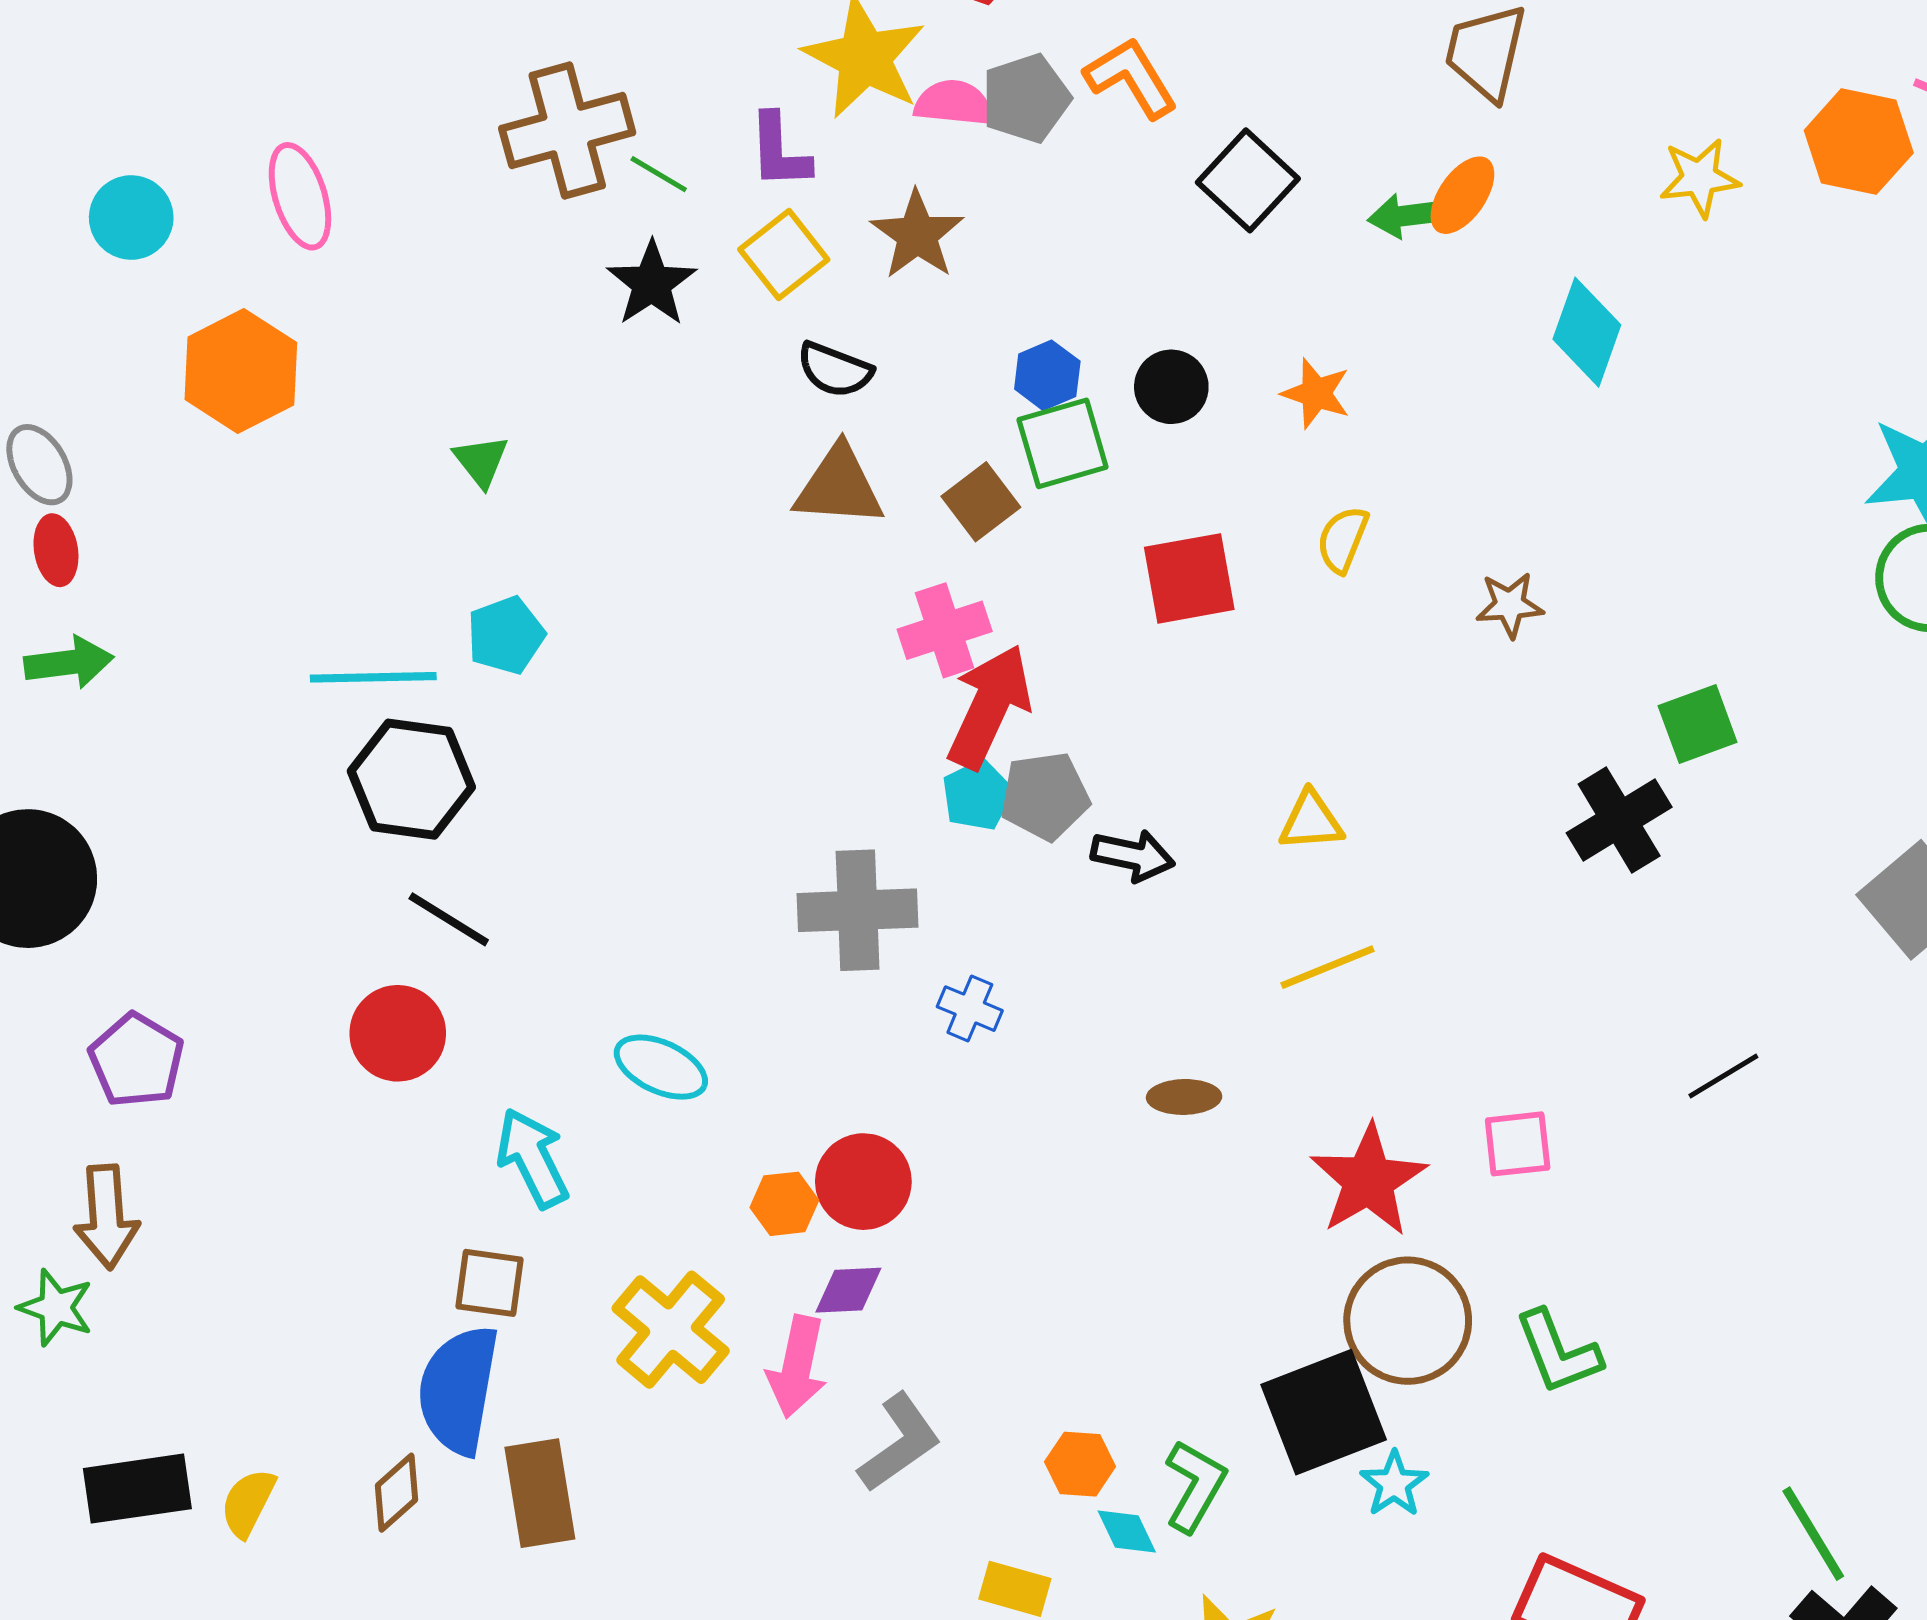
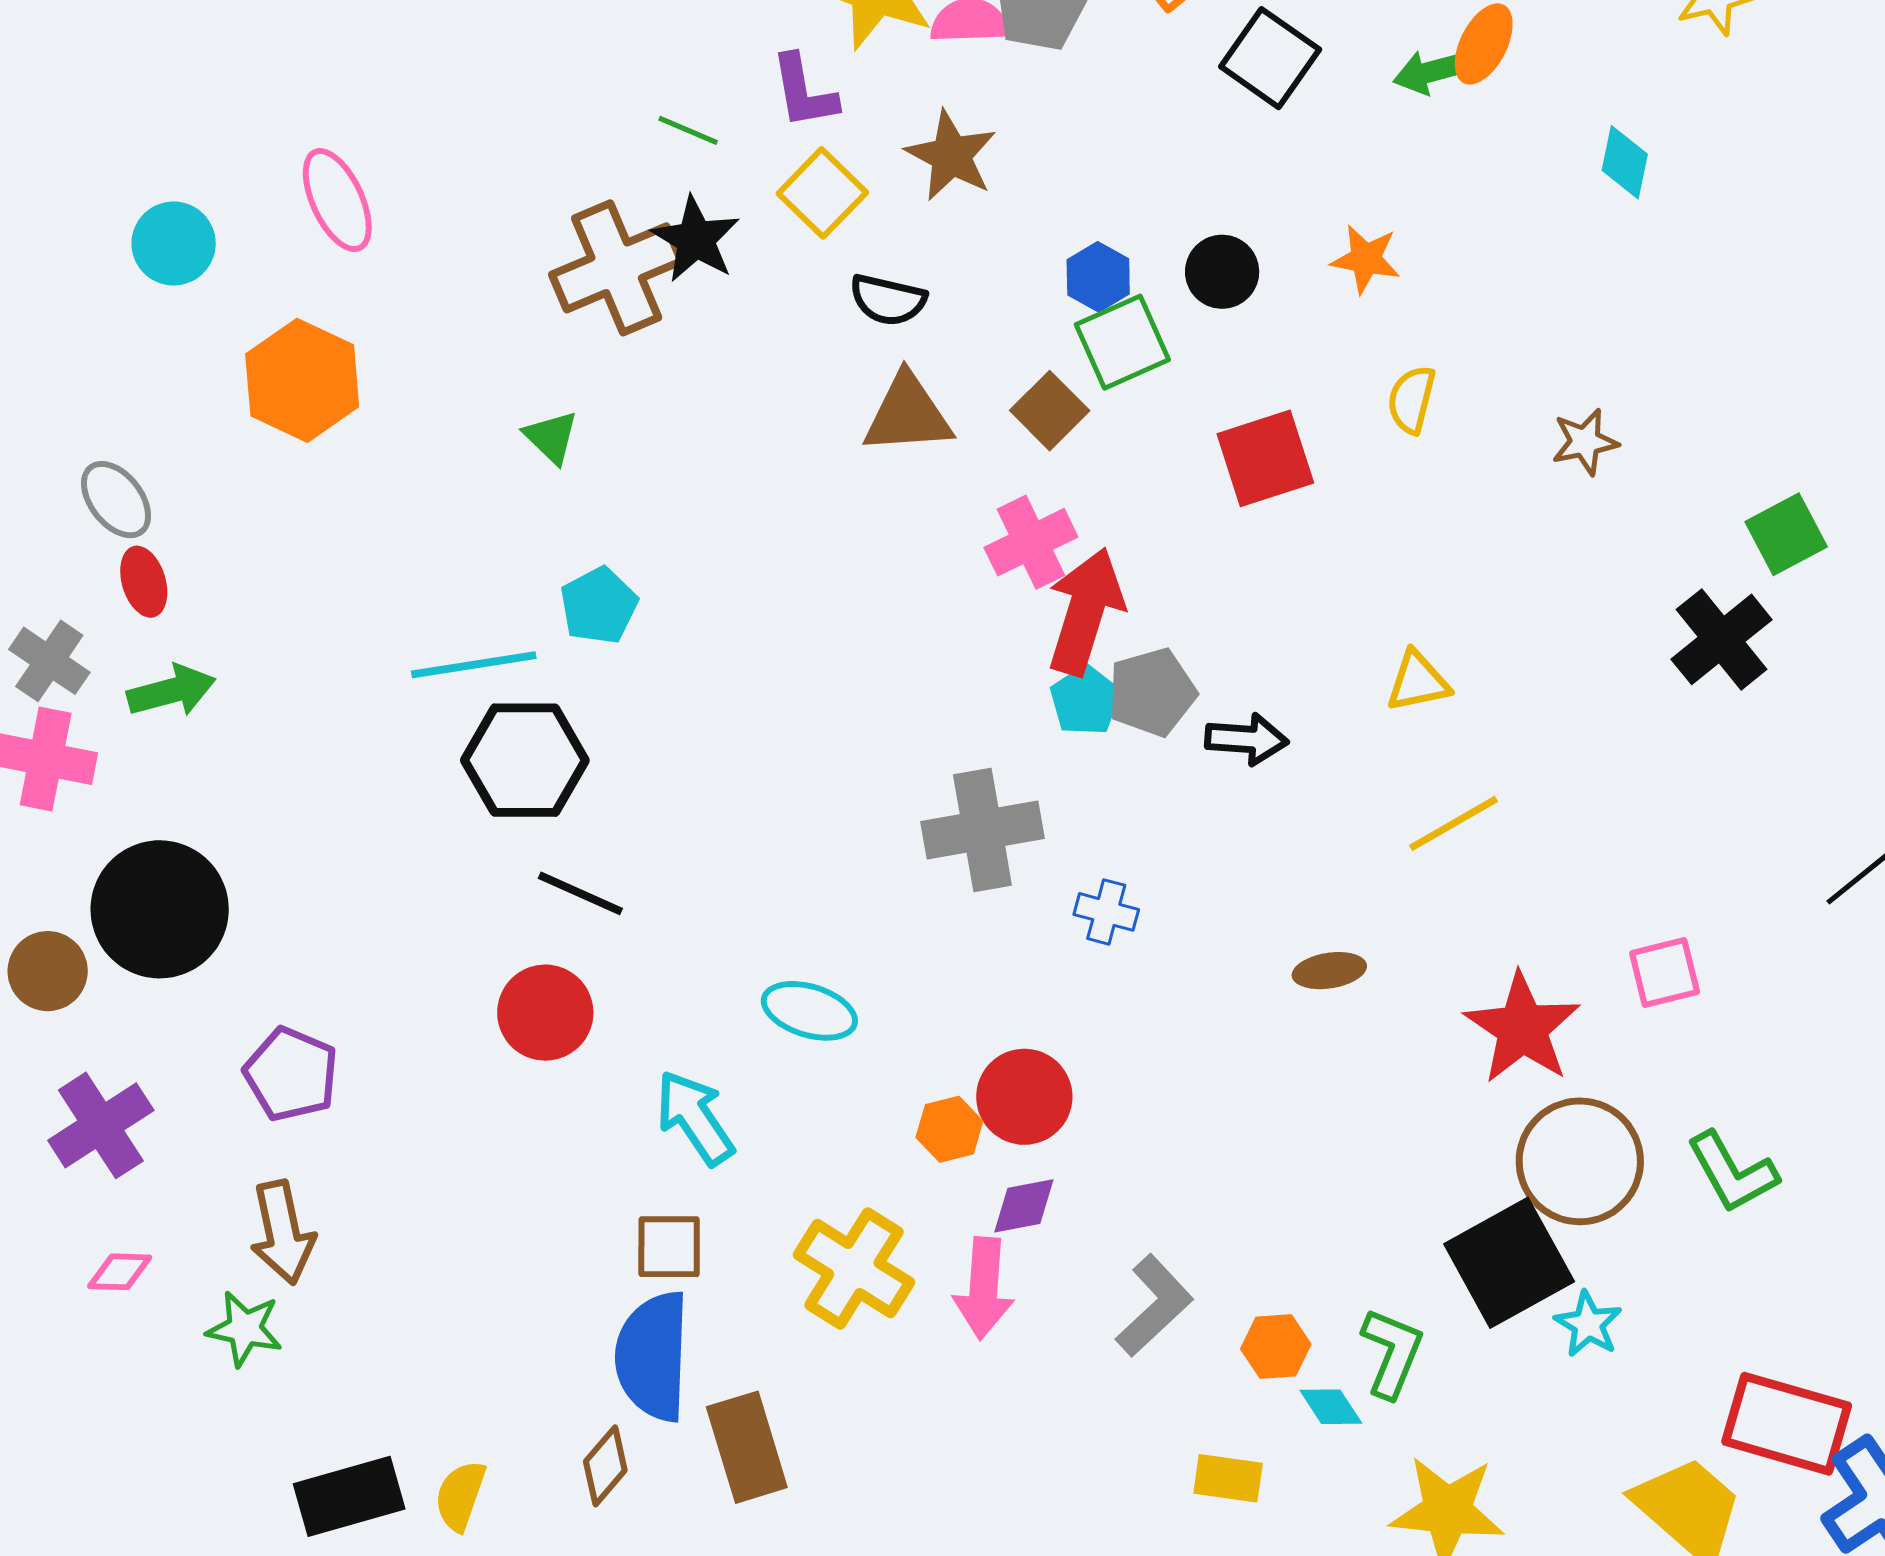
brown cross: (567, 130) -> (617, 268), moved
cyan diamond: (1587, 332) -> (1625, 162), size x0.7
gray L-shape: (899, 1443) -> (1154, 1306), moved

